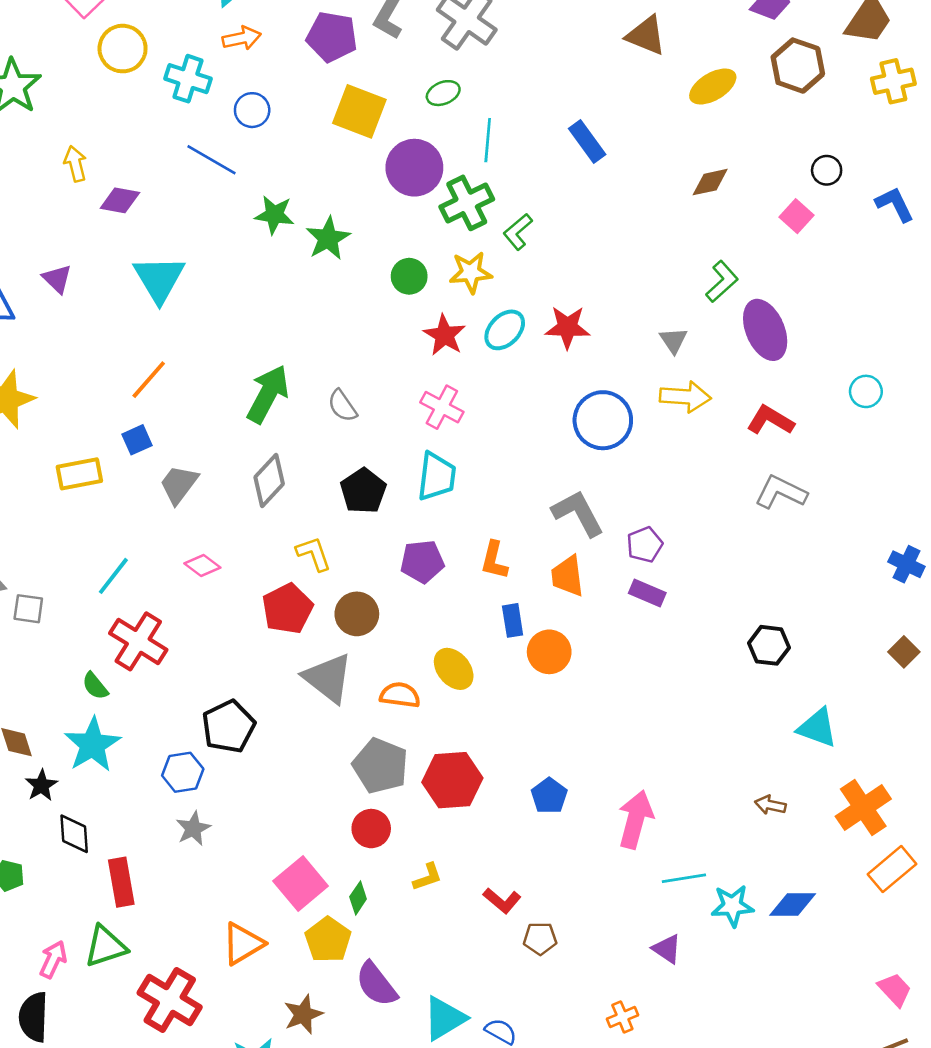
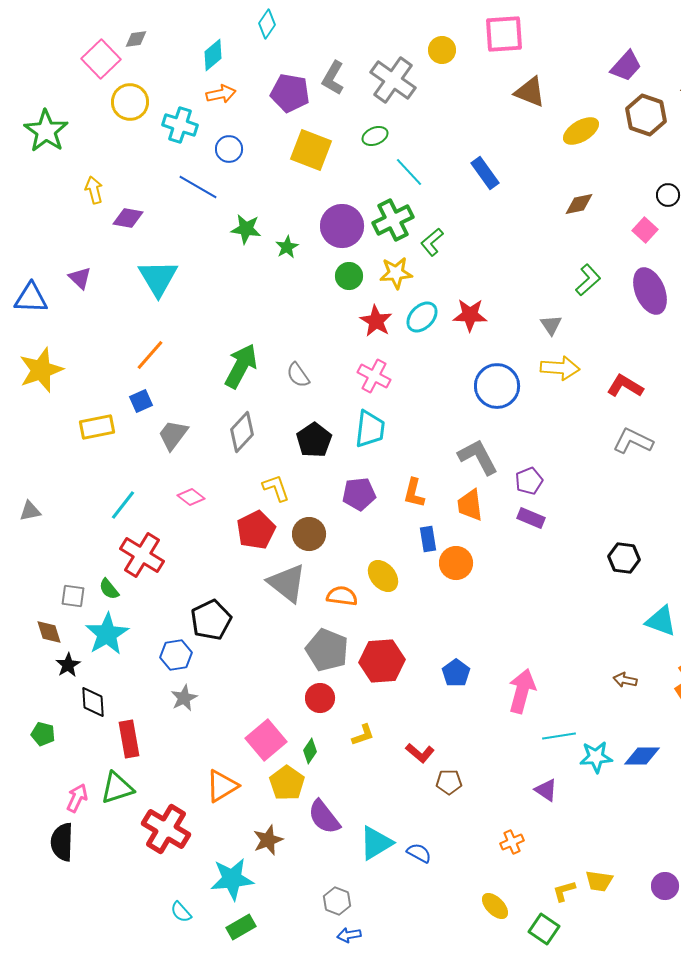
cyan line: (488, 140) -> (409, 172), turned -48
purple circle: (414, 168) -> (342, 226), moved
green star: (328, 238) -> (287, 247), size x0.7
purple ellipse: (765, 330) -> (650, 291), moved
gray square: (28, 609) -> (73, 596), moved

